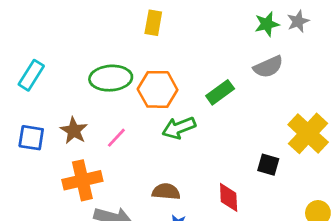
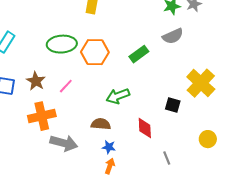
green arrow: (179, 128) -> (118, 96), moved

